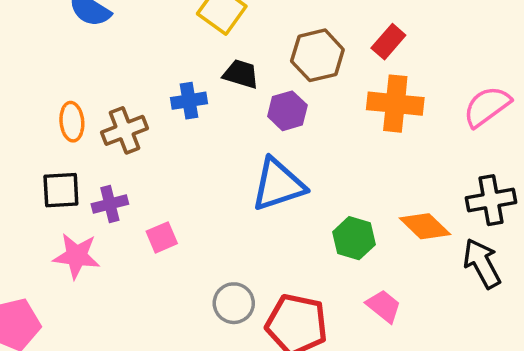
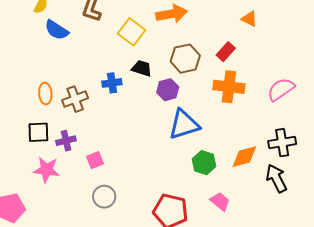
blue triangle: (278, 185) -> (184, 125), moved
orange diamond: (425, 226) -> (244, 157), turned -60
gray circle: (234, 303) -> (104, 197), moved

